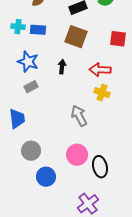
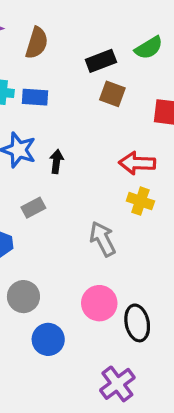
brown square: (76, 37) -> (112, 94), moved, size x0.7
black arrow: (62, 67) -> (56, 161), moved
gray rectangle: (31, 87) -> (33, 208), moved

